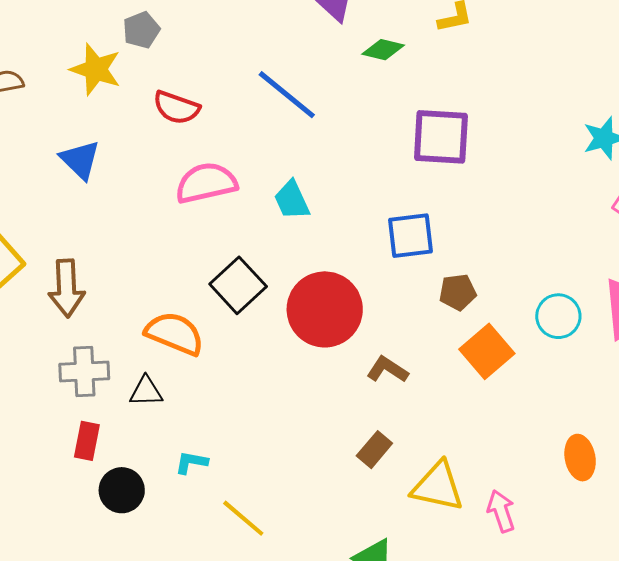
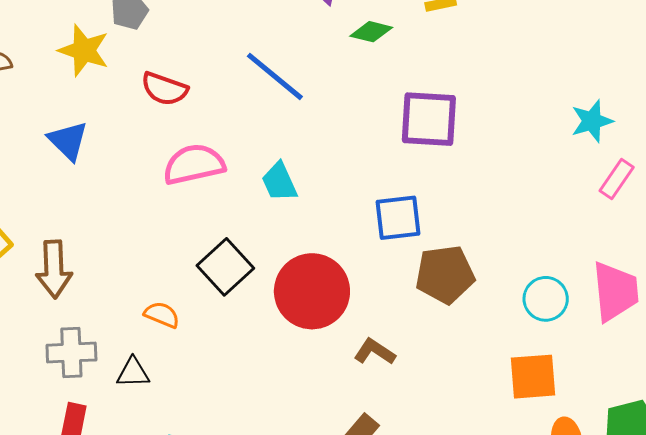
brown pentagon: (458, 292) -> (445, 274), size x1.6
orange semicircle: (175, 333) -> (162, 315), size x0.6
orange square: (487, 351) -> (533, 377), moved, turned 36

